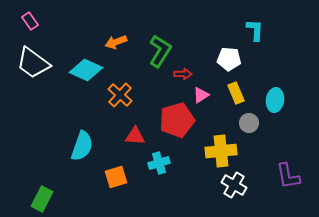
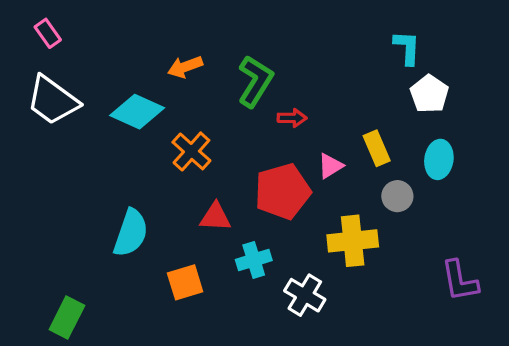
white pentagon: (229, 59) -> (429, 94), moved, turned 30
pink triangle: (201, 95) -> (330, 166), moved
white cross: (234, 185) -> (305, 295), moved

